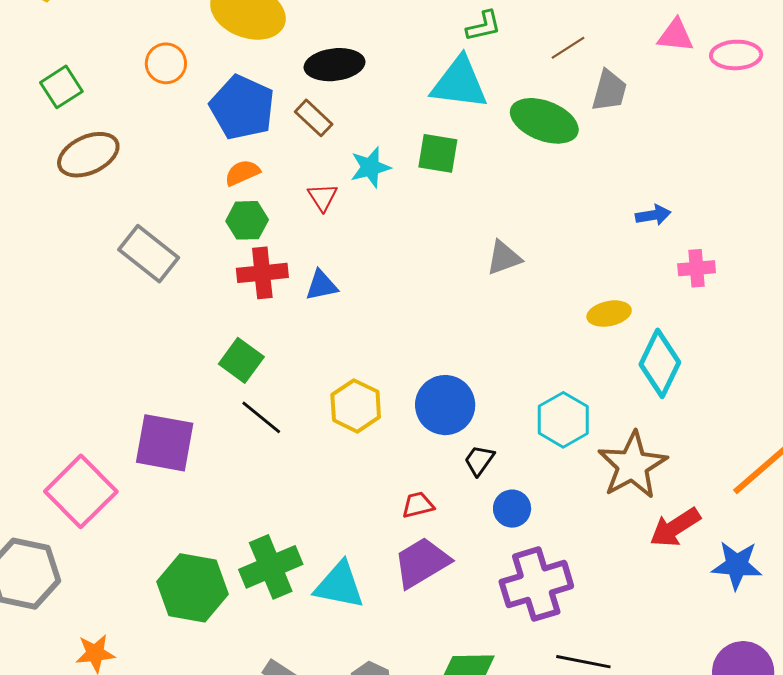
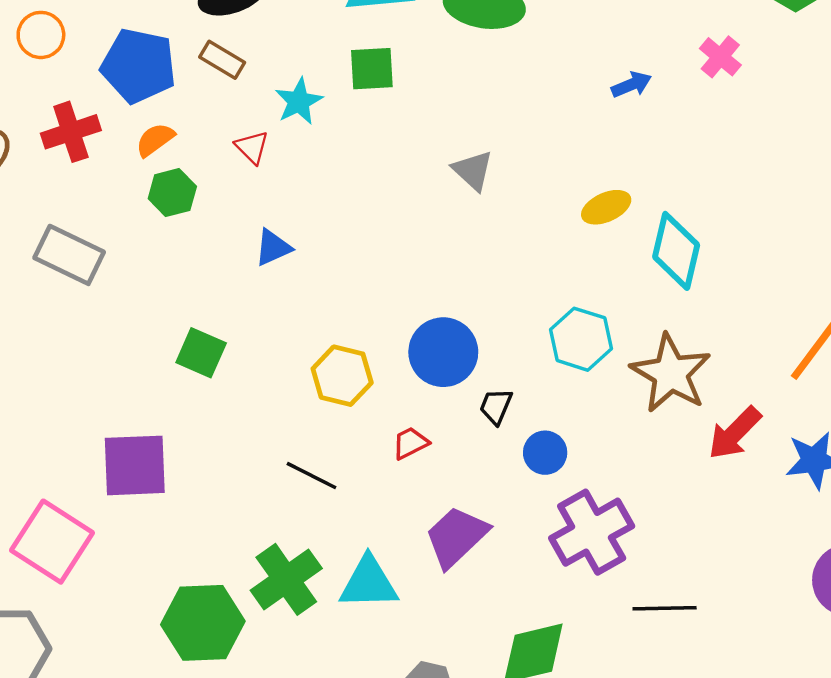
gray triangle: (504, 258) -> (473, 170), turned -45
pink cross: (697, 268) -> (720, 57), moved, turned -33
red cross: (262, 273) -> (71, 132), moved
black line: (261, 417) -> (312, 476), moved
red trapezoid: (418, 505) -> (410, 443), moved

